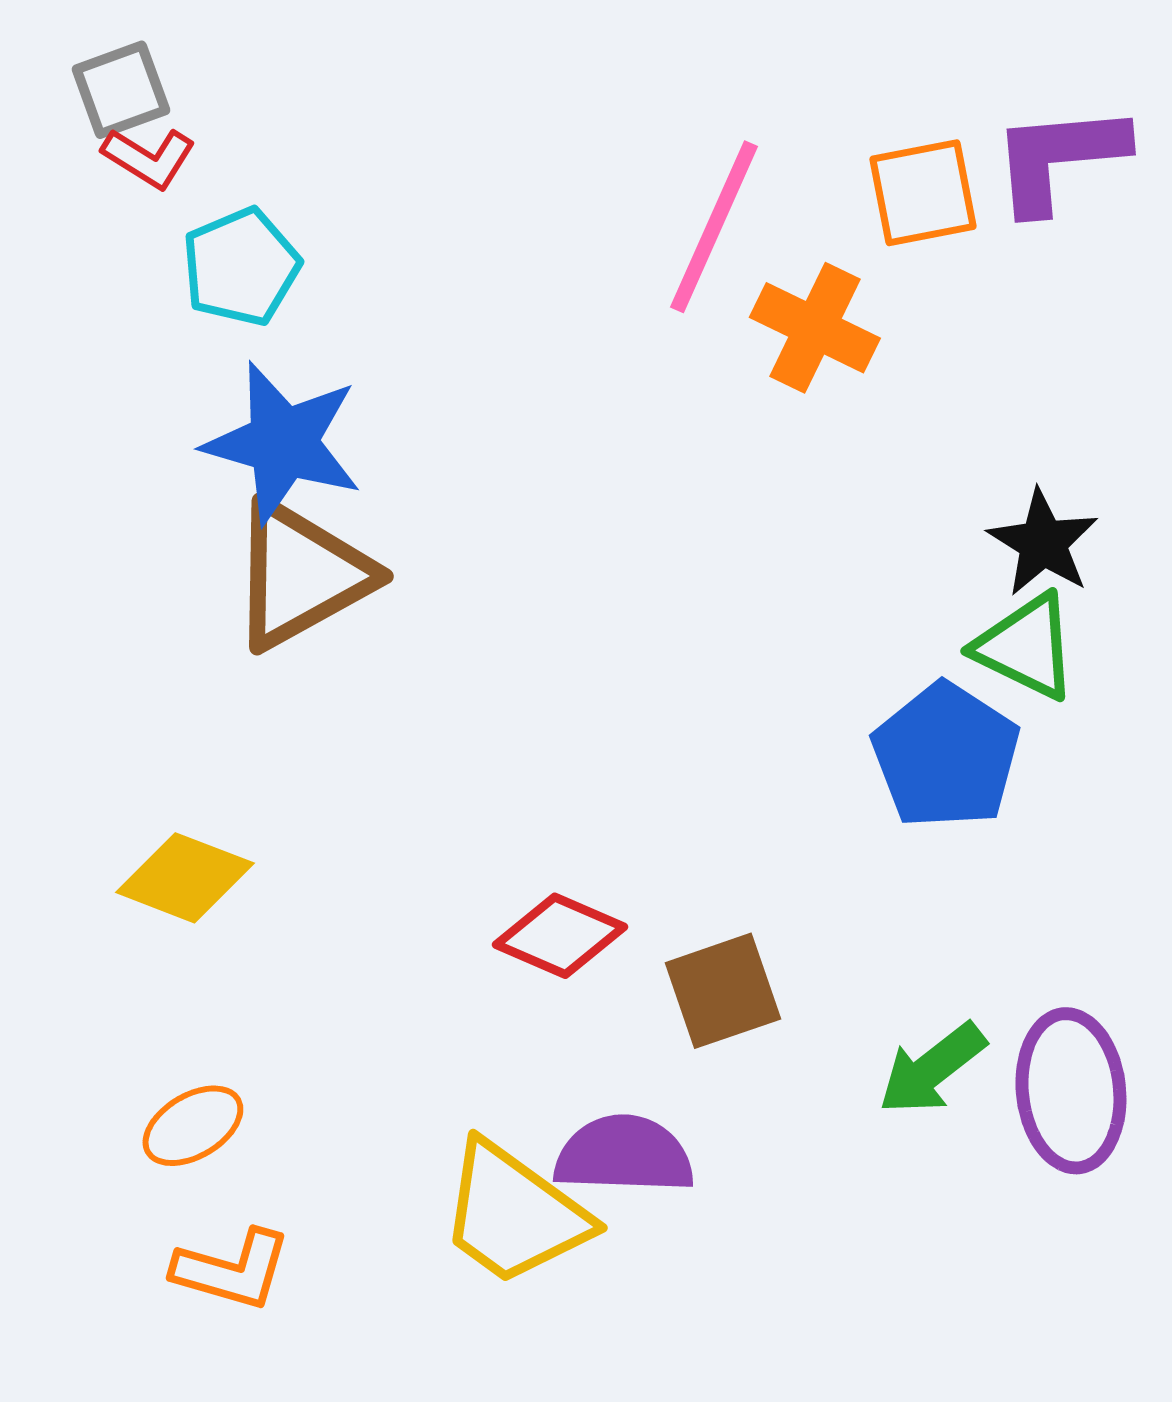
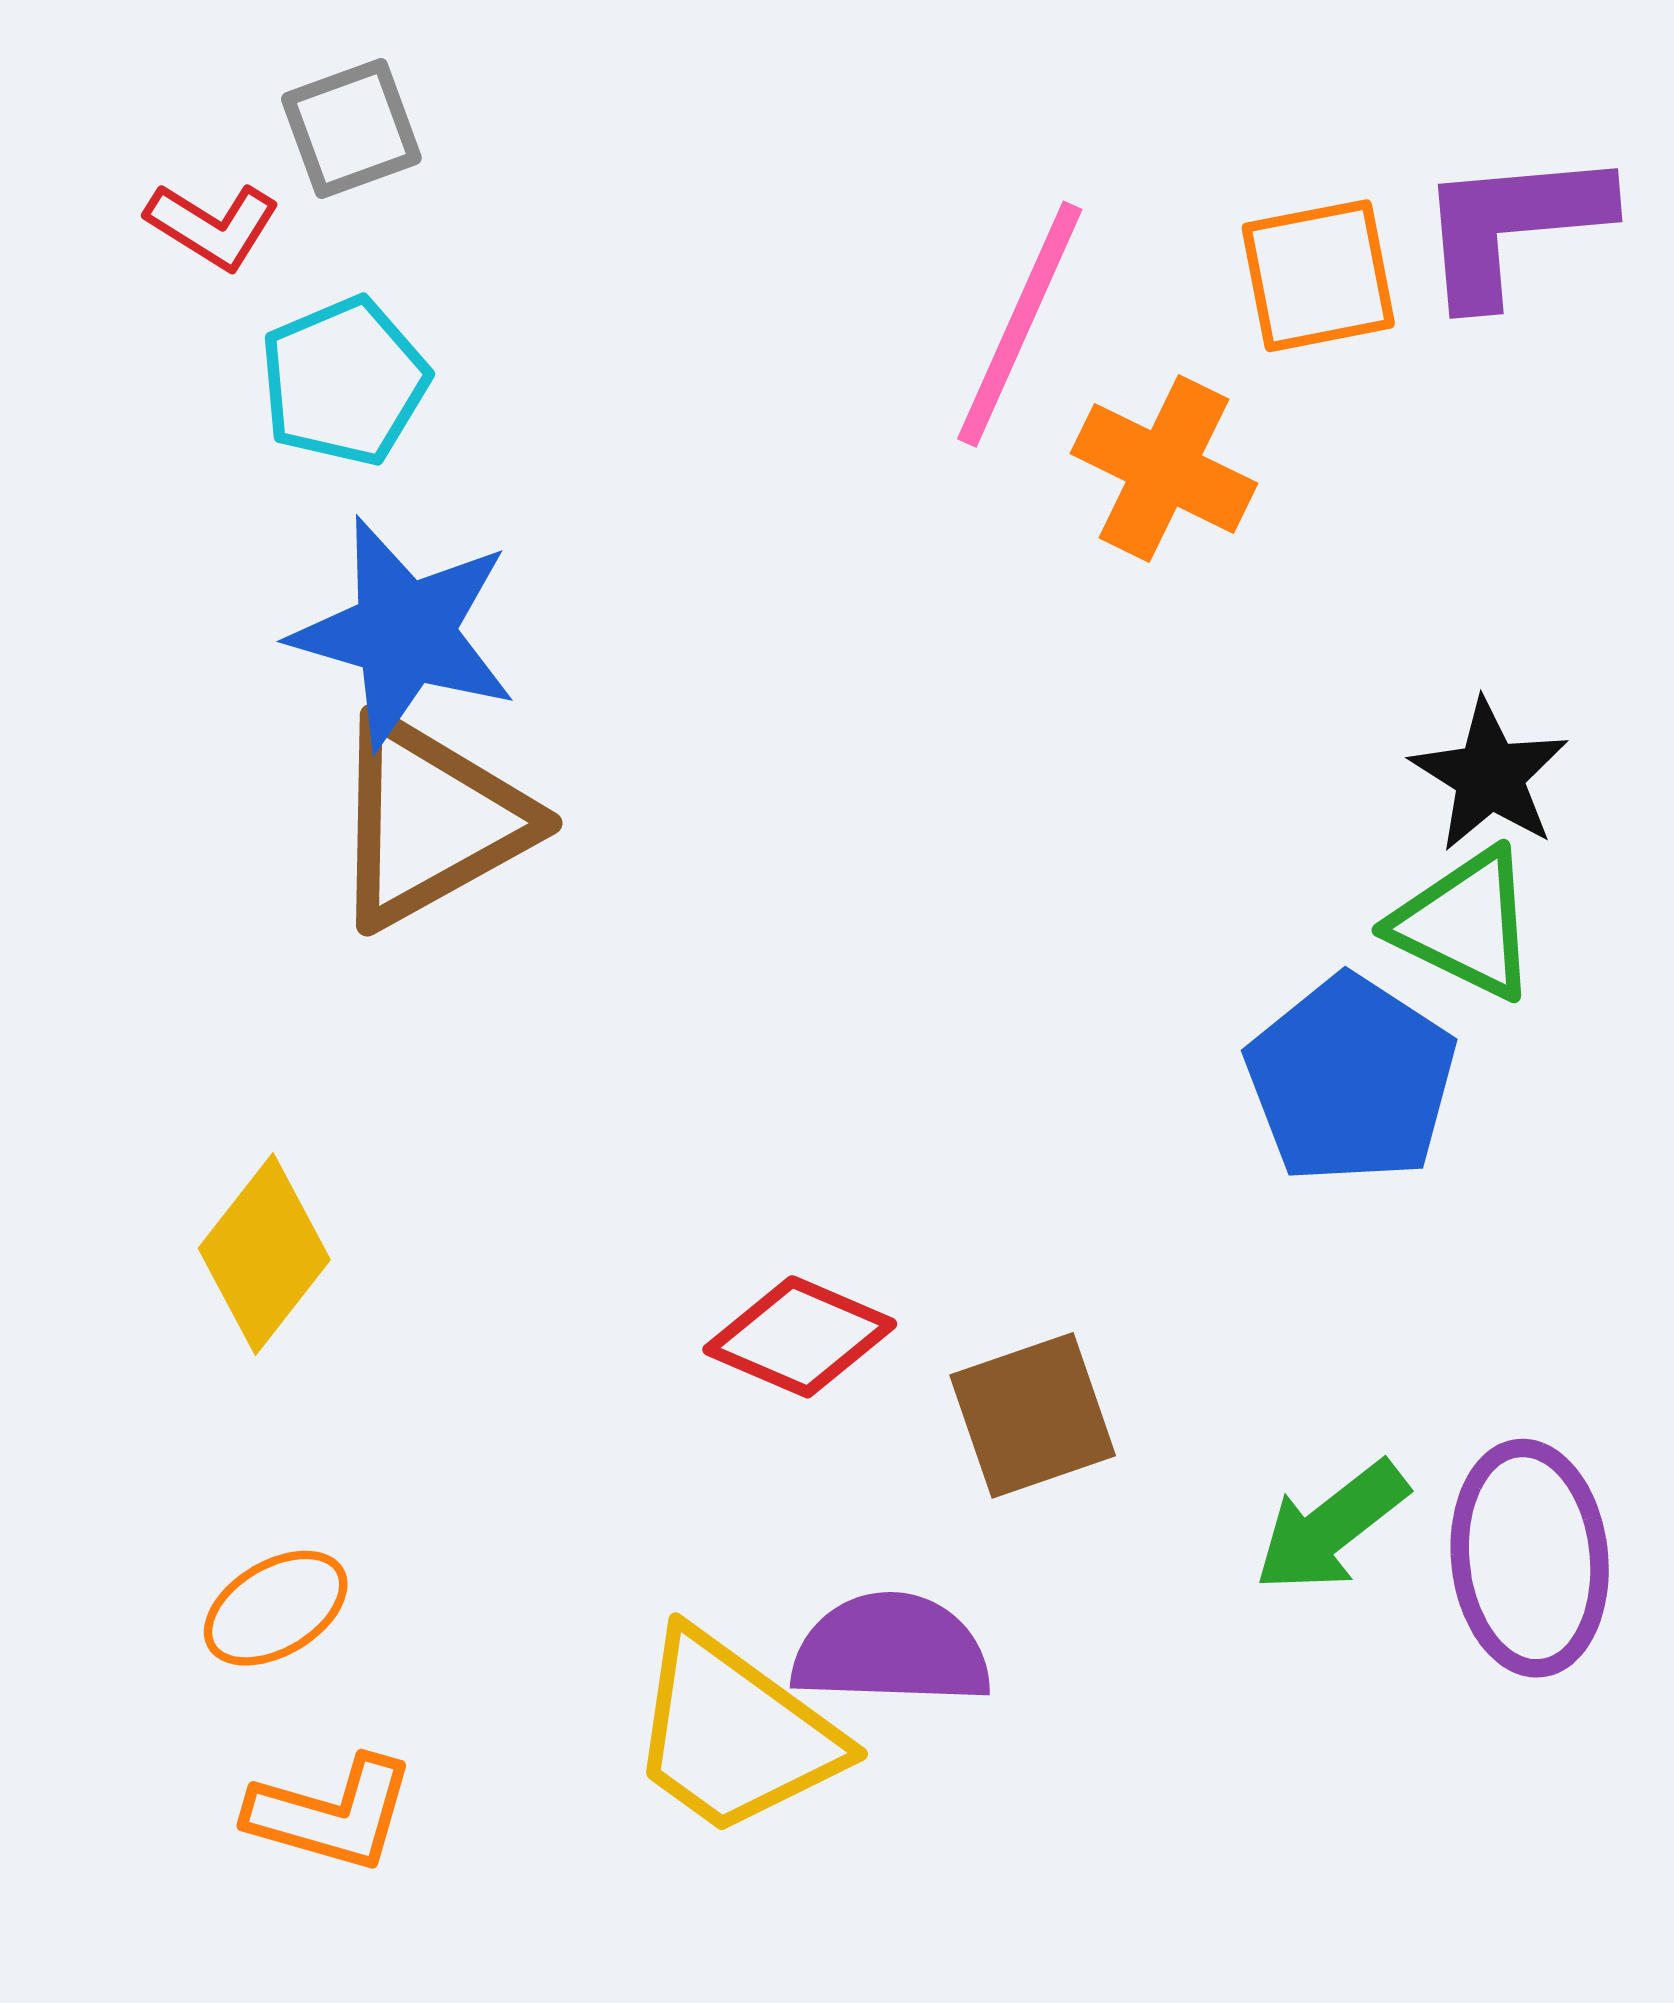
gray square: (121, 90) -> (351, 129), moved
yellow diamond: (185, 878) -> (264, 1254), turned -73

